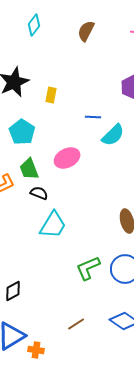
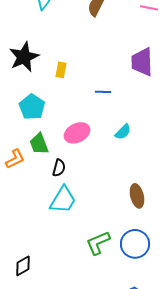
cyan semicircle: (113, 135) -> (123, 132), moved, size x0.7
black semicircle: (39, 193) -> (59, 168), moved, turned 84

